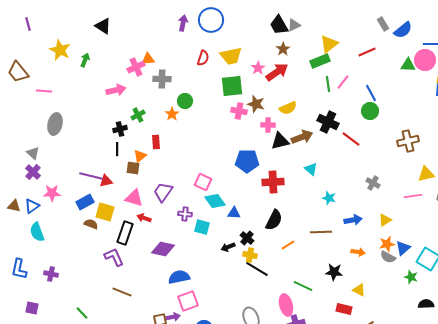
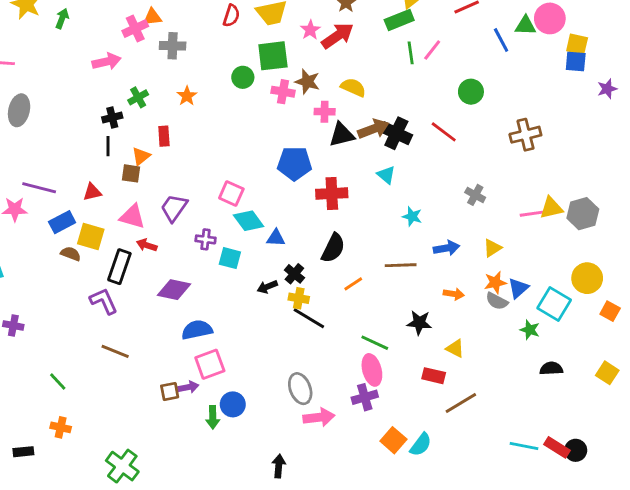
blue line: (371, 93) -> (501, 40), moved
green circle: (185, 101) -> (243, 77), moved
yellow semicircle: (288, 108) -> (353, 87), turned -132
black cross: (328, 122) -> (396, 133), moved
yellow triangle: (426, 174) -> (551, 208), moved
purple line: (91, 176) -> (39, 188), moved
pink ellipse: (286, 305) -> (372, 370), moved

